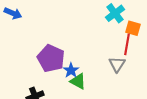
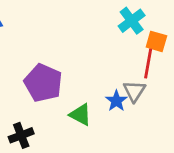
blue star: (71, 70) -> (116, 101), moved

